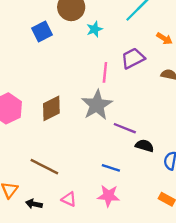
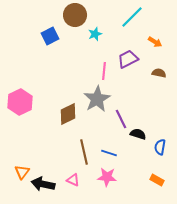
brown diamond: (51, 108) -> (68, 114), moved
purple line: (125, 128) -> (121, 119), turned 42
brown line: (44, 167) -> (84, 152), moved, turned 50
black arrow: (34, 204) -> (43, 184), size x1.6

